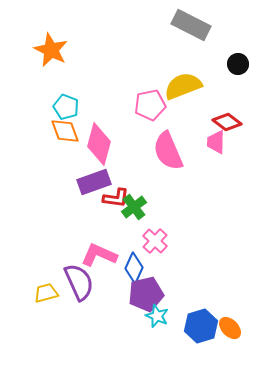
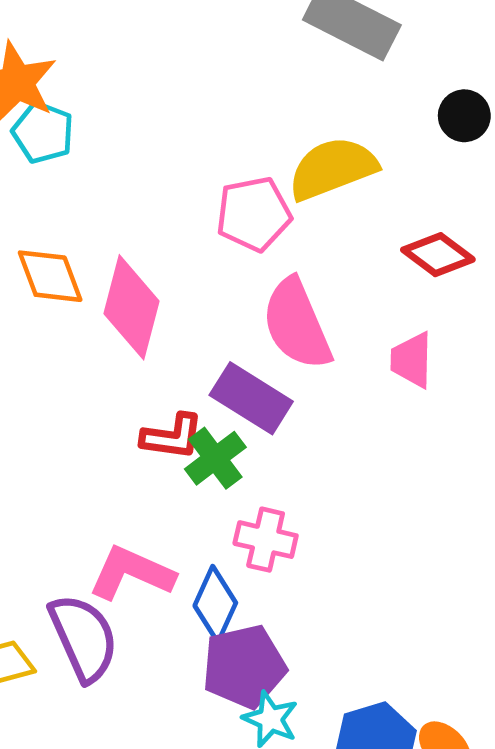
cyan pentagon: (66, 107) -> (43, 133), moved
pink trapezoid: (216, 142) -> (412, 360), moved
purple rectangle: (94, 182) -> (251, 398), moved, turned 52
pink cross: (155, 241) -> (266, 540), turned -30

